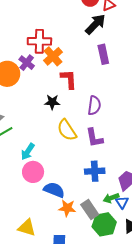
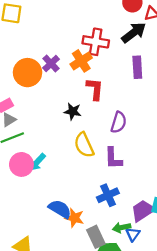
red cross: (39, 41) -> (96, 42), moved
blue cross: (95, 171) -> (108, 195), turned -30
pink circle: (33, 172) -> (21, 164), moved
orange star: (67, 208) -> (74, 218), moved

